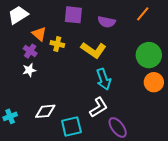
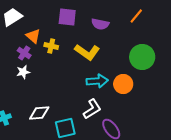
cyan arrow: (104, 79) -> (97, 81), turned -75
orange circle: (154, 82) -> (123, 84), moved

